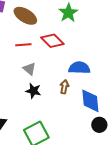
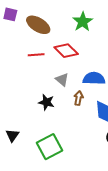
gray triangle: (29, 69) -> (62, 80), moved

